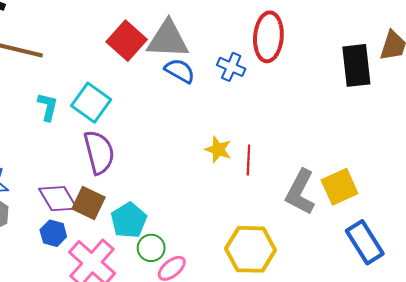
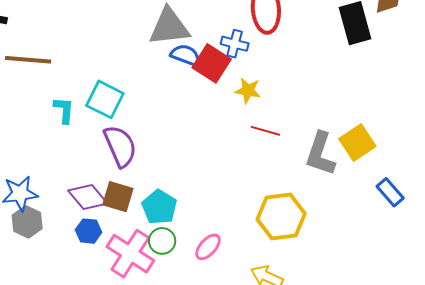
red square: (127, 41) -> (212, 63), moved
yellow star: (218, 149) -> (248, 90), moved
red line: (248, 160) -> (265, 131), turned -68
blue rectangle: (365, 242) -> (390, 192), size x0.7
green circle: (151, 248) -> (162, 241), moved

